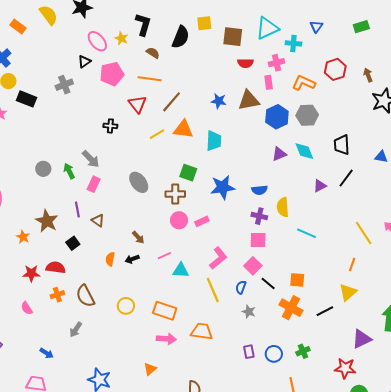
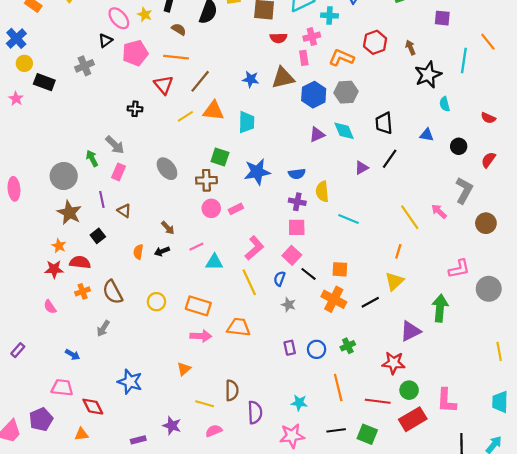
gray circle: (43, 169) -> (64, 176), moved, size x1.6
orange star: (23, 237) -> (59, 246), moved

